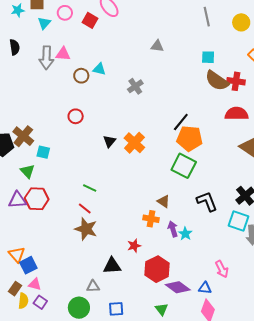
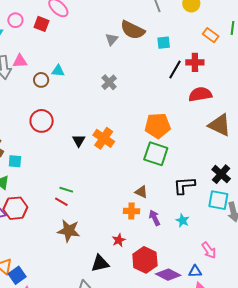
gray triangle: (157, 46) -> (112, 39), turned -48
brown semicircle: (217, 81) -> (133, 30), moved
gray cross: (135, 86) -> (109, 82), moved
red circle: (76, 116) -> (42, 121), size x1.5
black line: (181, 122) -> (175, 70), moved
black L-shape: (207, 201) -> (184, 185), turned -65
red line: (85, 208) -> (61, 202), moved
cyan star: (185, 234) -> (183, 220), moved

